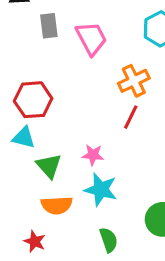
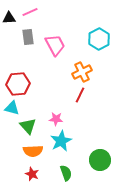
cyan star: (101, 189) -> (61, 141), turned 30
red star: (35, 241) -> (32, 174), moved

